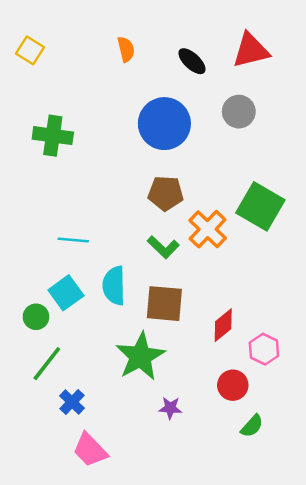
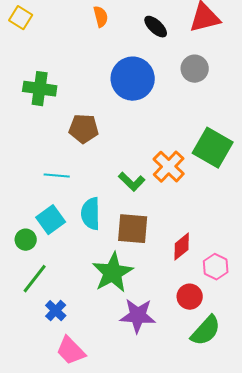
brown pentagon: (166, 193) -> (84, 129), moved
purple star: (170, 408) -> (138, 316), size x1.8
green semicircle: (252, 426) -> (206, 331), size x1.6

